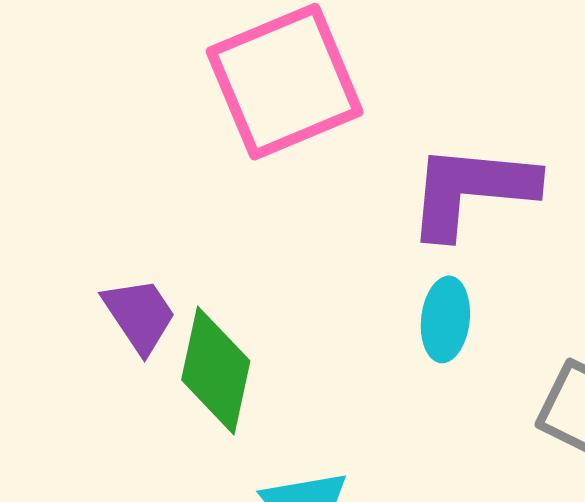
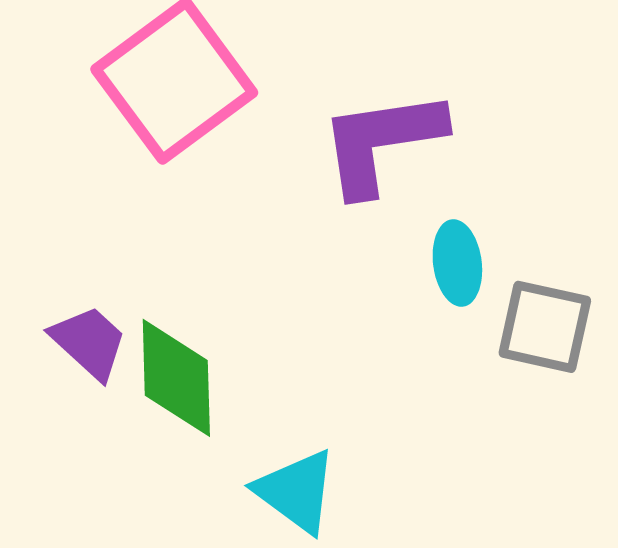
cyan ellipse: (445, 319) -> (457, 263), moved

